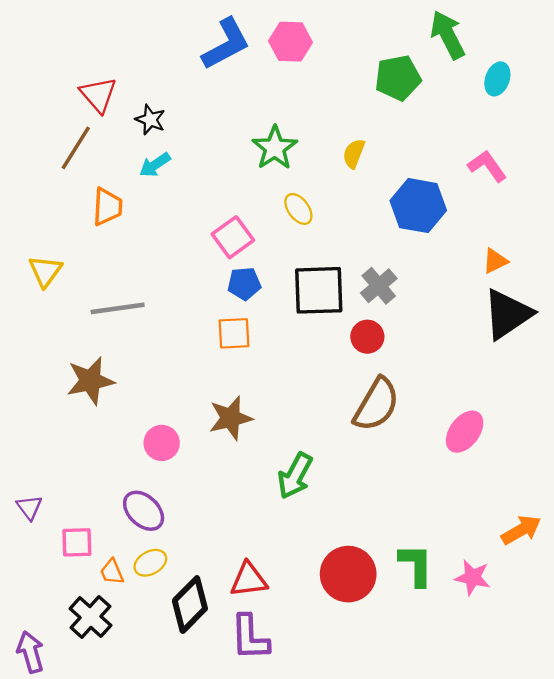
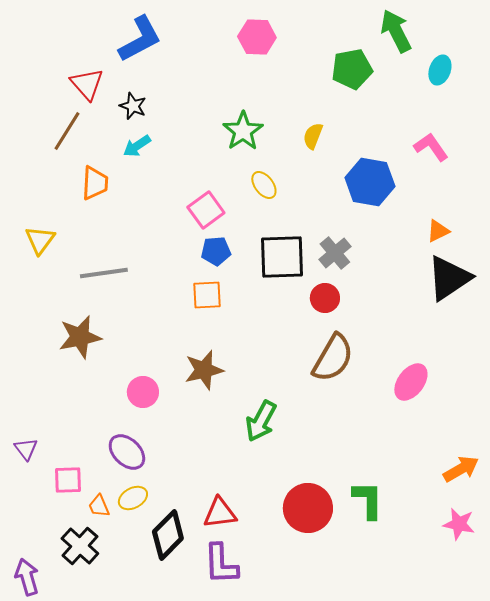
blue L-shape: (226, 44) -> (140, 39), moved
pink star: (473, 577) -> (459, 524), moved

